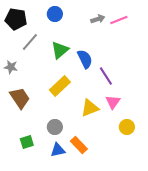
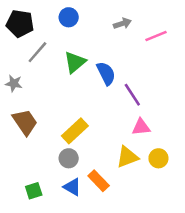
pink line: (119, 20) -> (156, 36), moved
yellow rectangle: (60, 86) -> (75, 131), moved
pink triangle: (113, 102) -> (141, 127), turned 49
yellow triangle: (90, 108) -> (127, 157), moved
green square: (27, 142) -> (34, 191), moved
blue triangle: (58, 150) -> (72, 187), turned 42

